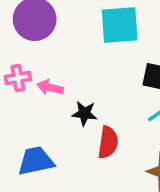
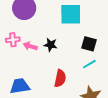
black star: (85, 113) -> (51, 45), moved

